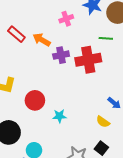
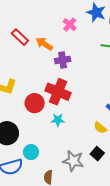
pink cross: (66, 19) -> (70, 25), turned -32
red cross: (88, 60) -> (58, 92), moved, turned 30

